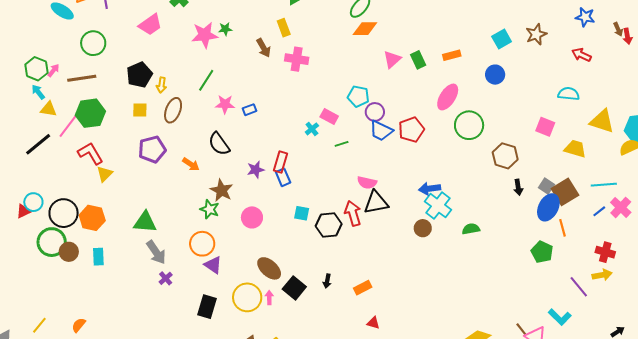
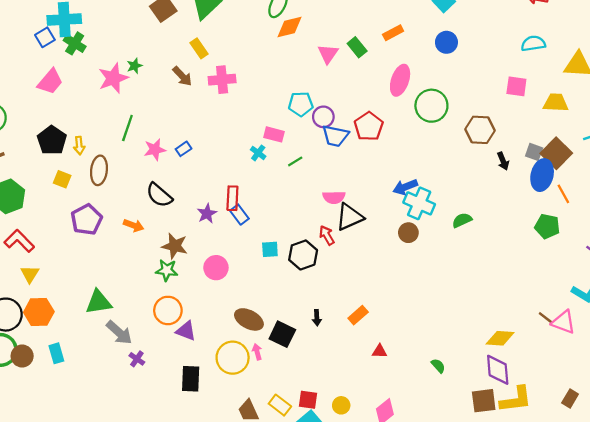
yellow square: (140, 110) -> (62, 179), turned 35
yellow triangle: (105, 174) -> (30, 274), moved
red arrow: (353, 213) -> (327, 235), size x0.7

